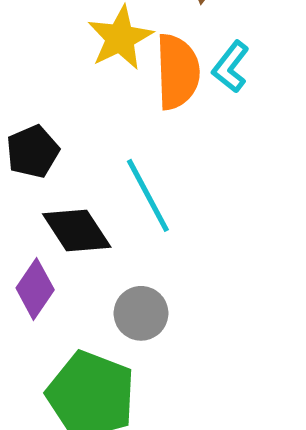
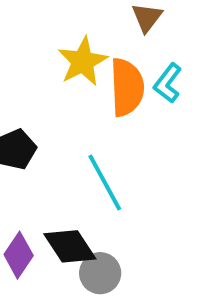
black diamond: (77, 231) -> (70, 246), moved

